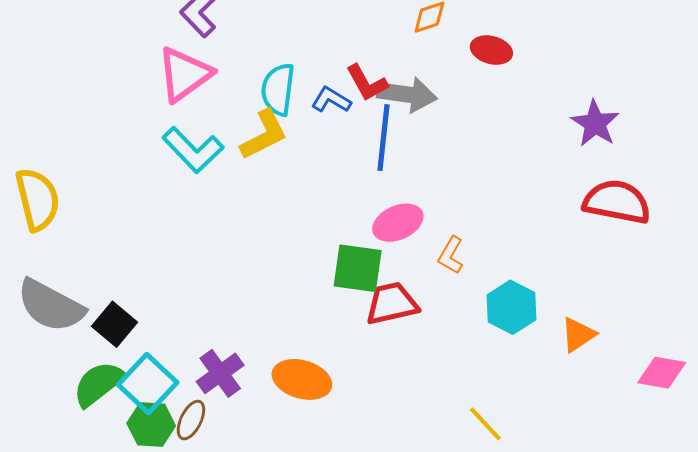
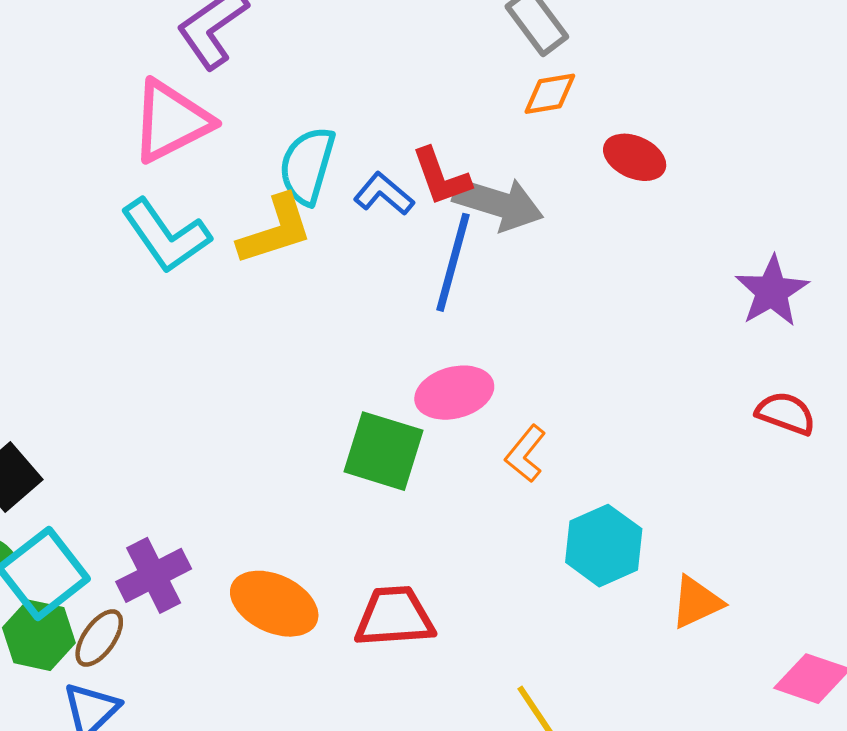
red semicircle: (617, 202) -> (786, 413), size x0.6
red trapezoid: (392, 303) -> (394, 617), moved

